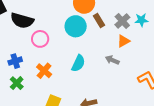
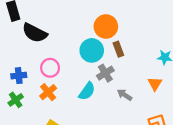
gray cross: (122, 21) -> (105, 73), moved
pink circle: (40, 39) -> (50, 68), moved
orange triangle: (123, 41) -> (155, 84), moved, turned -40

